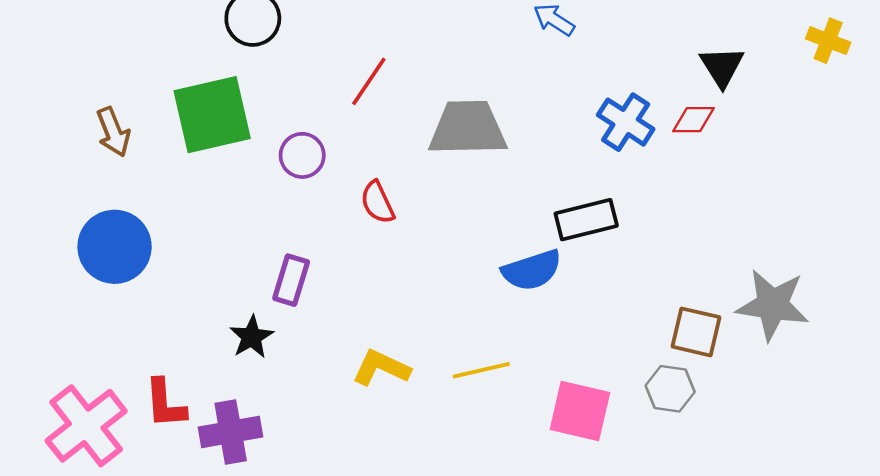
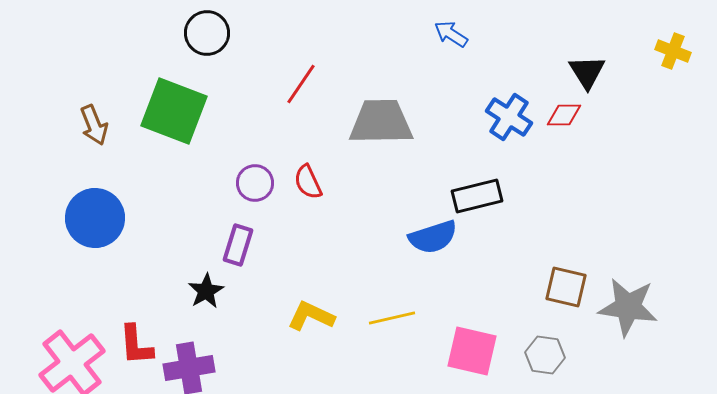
green square: (212, 115) -> (174, 111), turned 34
purple circle: (302, 155) -> (255, 183), moved
gray star: (773, 305) -> (628, 307), moved
gray hexagon: (670, 389) -> (545, 355), moved

